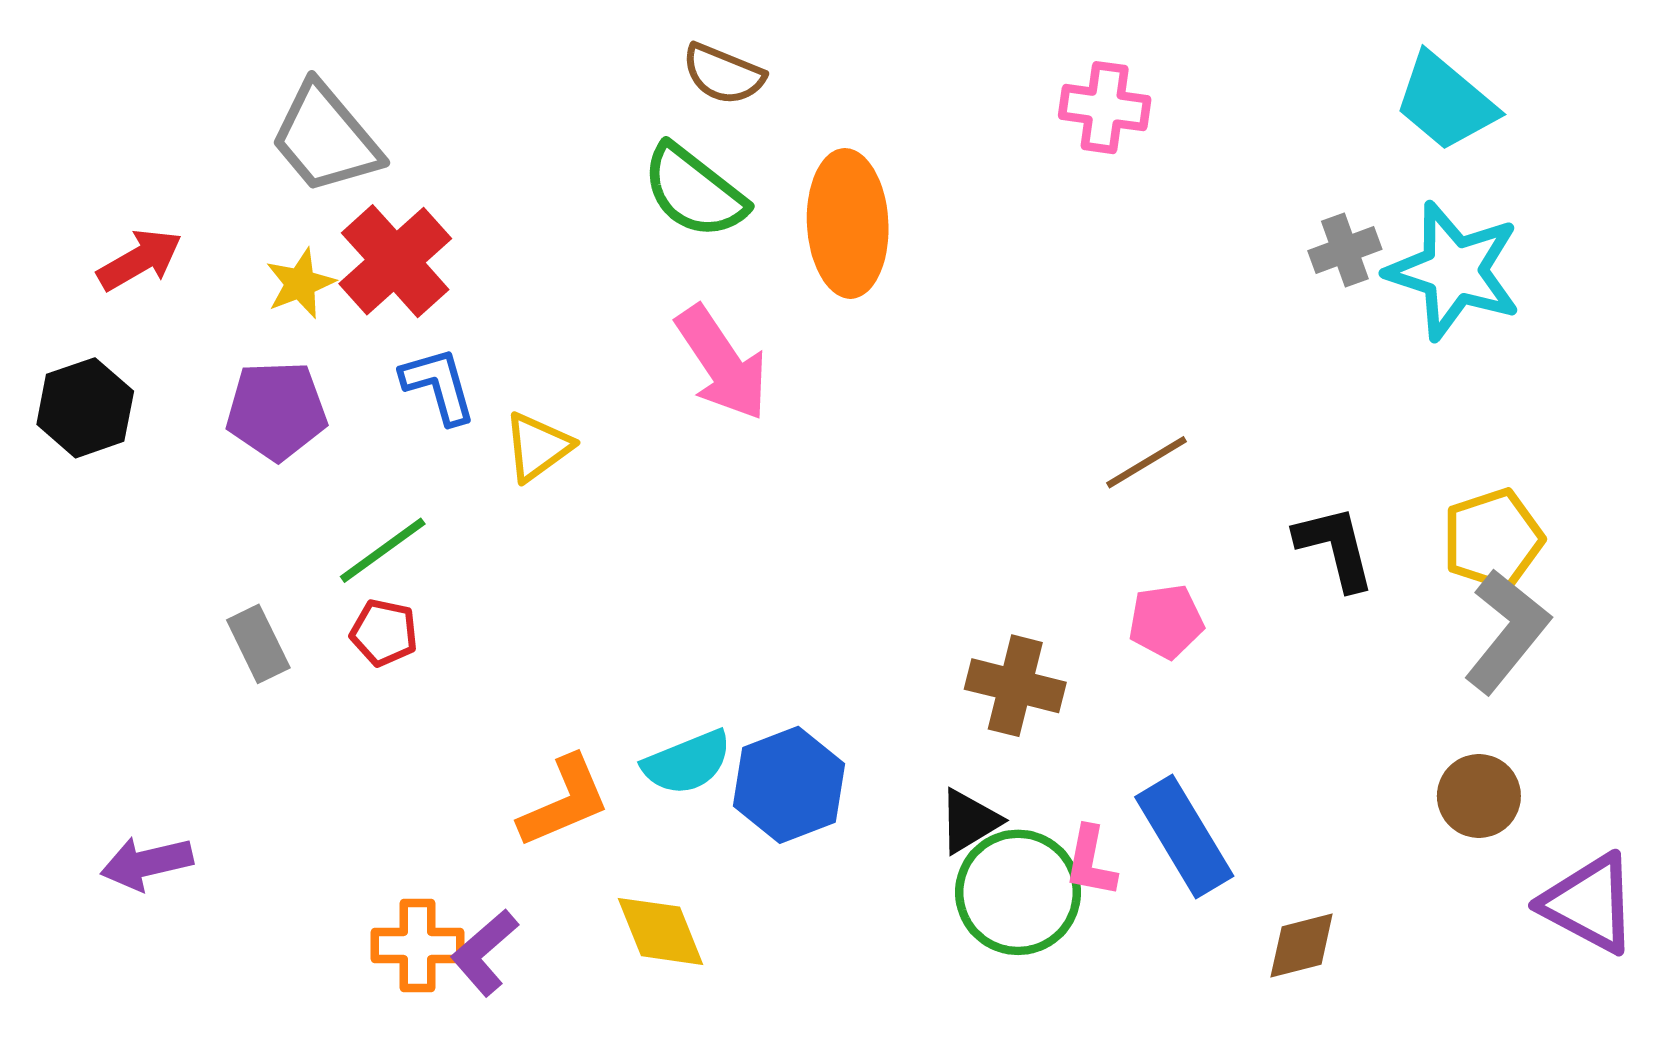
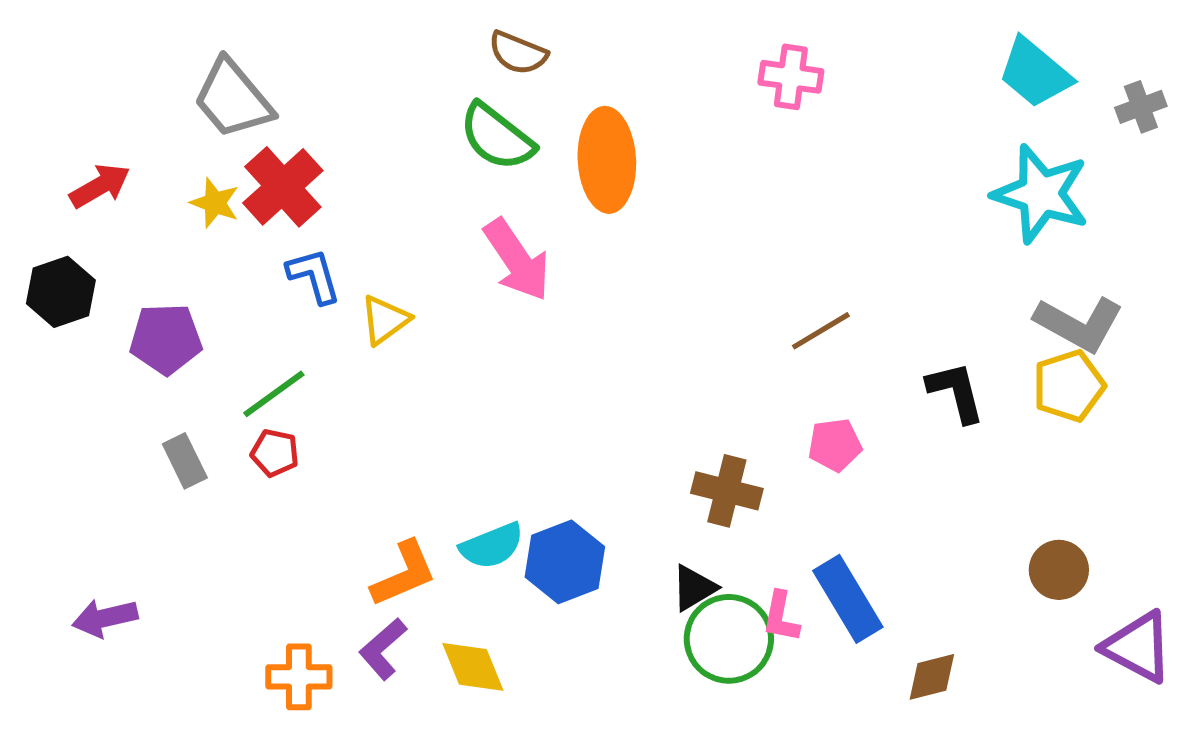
gray cross: (1345, 250) -> (1141, 107), moved
yellow star: (300, 283) -> (215, 203), turned -30
purple pentagon: (277, 411) -> (166, 339), moved
gray L-shape: (1507, 631) -> (1079, 324), moved, turned 80
purple L-shape: (485, 952) -> (383, 649), moved

